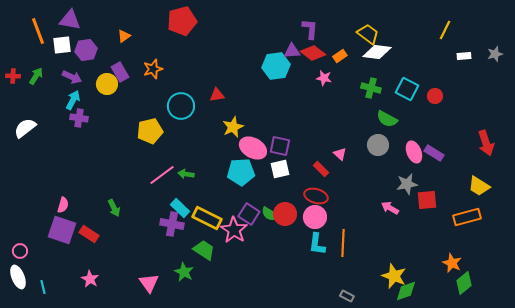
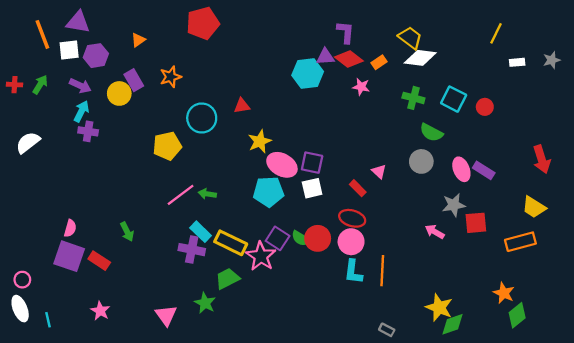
green trapezoid: (204, 250) -> (227, 278), turned -60

